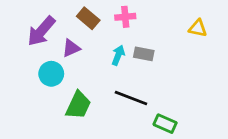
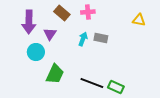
purple arrow: (41, 31) -> (29, 22), turned -40
purple triangle: (71, 48) -> (50, 34), turned -32
black line: (131, 98) -> (92, 83), moved

